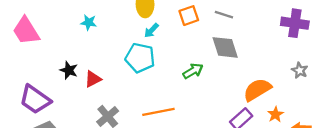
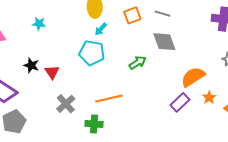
cyan star: (89, 22) -> (39, 24), moved
red triangle: (93, 79) -> (52, 72), turned -35

